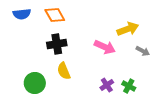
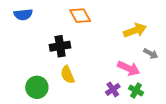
orange diamond: (55, 15) -> (80, 16), moved
pink arrow: (105, 47) -> (129, 68), moved

